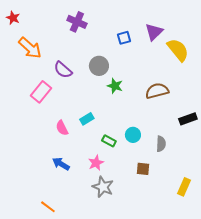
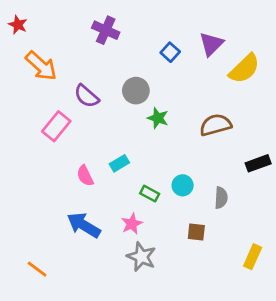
blue square: (124, 38) -> (170, 52), turned -32
yellow semicircle: (178, 50) -> (244, 69), turned 85
blue arrow: (61, 164) -> (84, 225), size x1.4
orange line: (48, 207) -> (37, 269), moved

